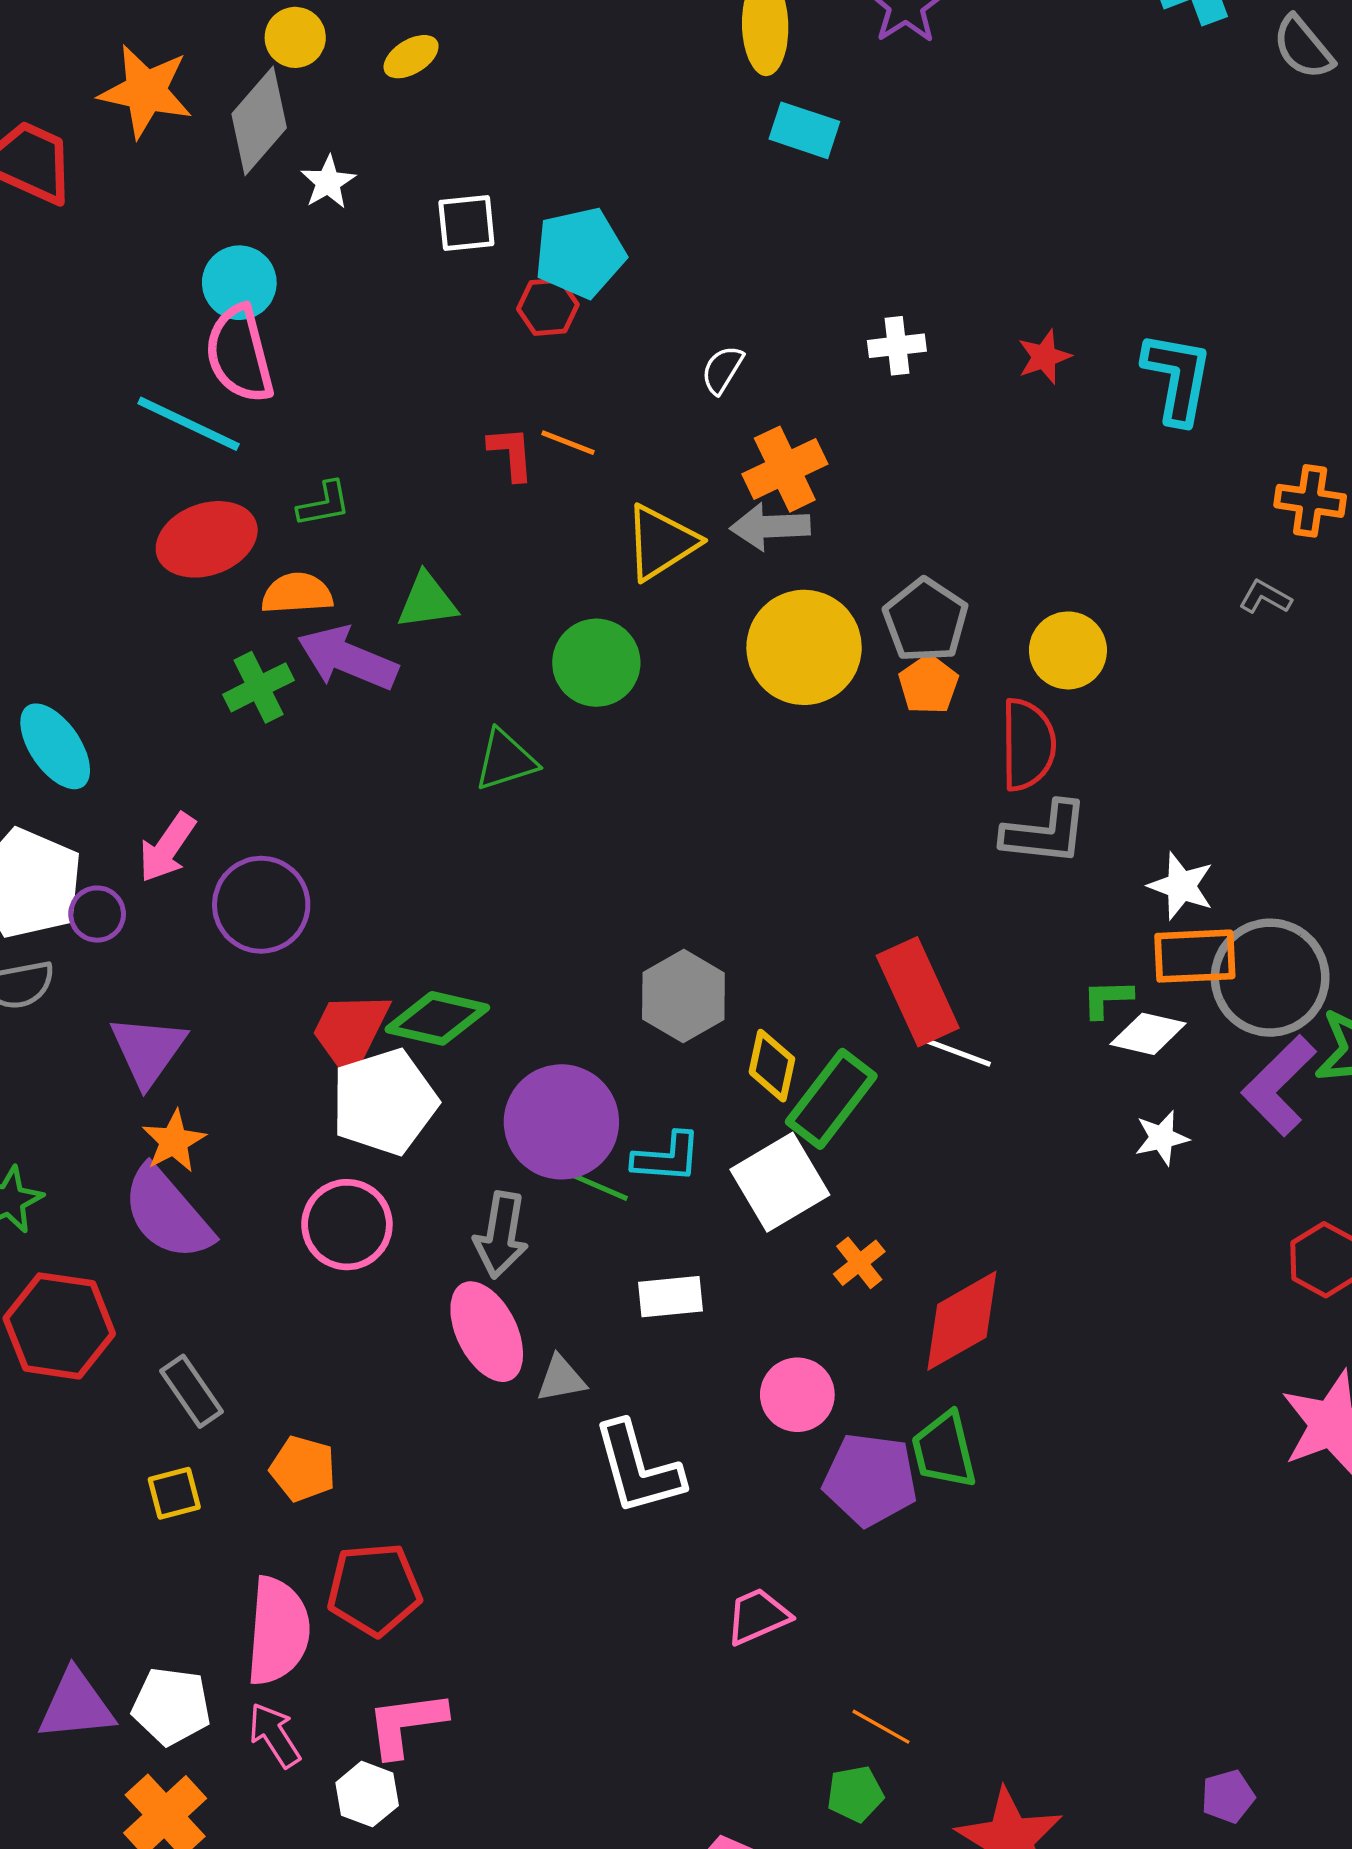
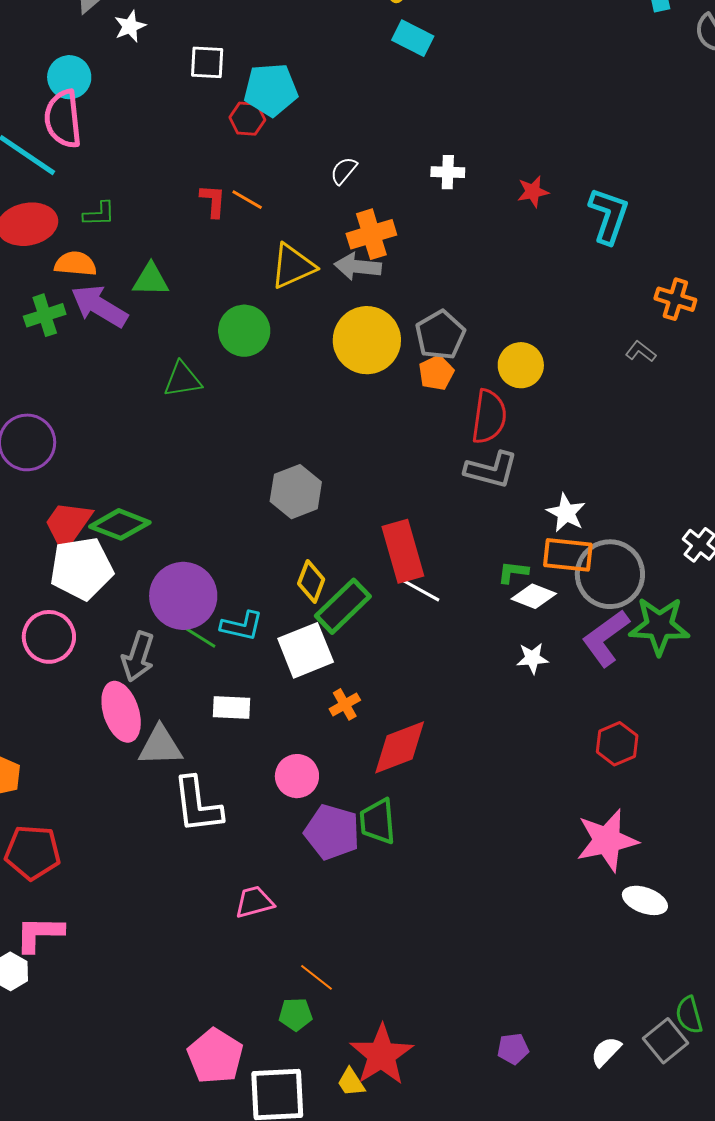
gray hexagon: (683, 996) -> (296, 492), moved
gray triangle: (561, 1379) -> (160, 746), size x1.5

